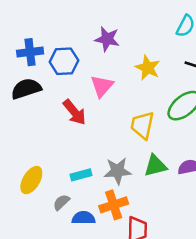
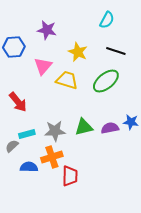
red arrow: (74, 112) -> (18, 102), moved
yellow trapezoid: (142, 125) -> (67, 80), moved, turned 95
gray semicircle: (61, 202) -> (12, 146), moved

